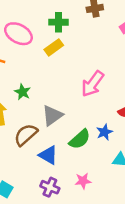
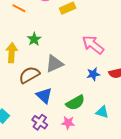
pink arrow: (93, 84) -> (93, 45), turned 80
blue star: (104, 132) -> (93, 74), moved
green semicircle: (80, 139) -> (75, 103), moved

